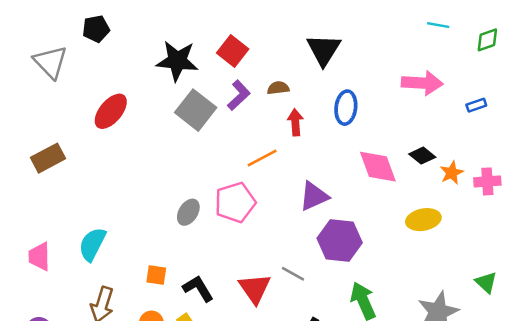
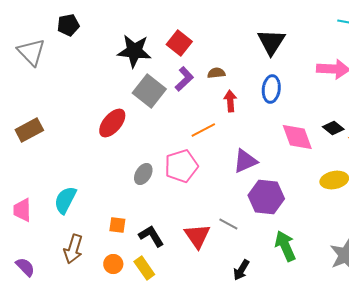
black triangle: (324, 50) -> (271, 42), moved
red ellipse: (111, 111) -> (112, 123), moved

